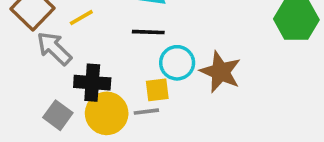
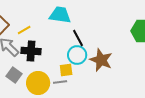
black line: (148, 32) -> (78, 38), moved, turned 60
black cross: (92, 83) -> (31, 51), moved
gray square: (58, 115) -> (14, 75), moved

